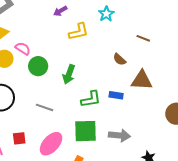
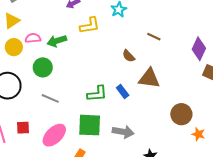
pink semicircle: (23, 49) -> (33, 38), turned -42
green circle: (38, 66) -> (43, 67), moved
green arrow: (69, 74) -> (57, 41), moved, turned 48
blue rectangle: (116, 95) -> (123, 91), turned 40

